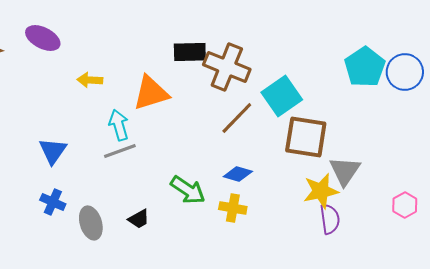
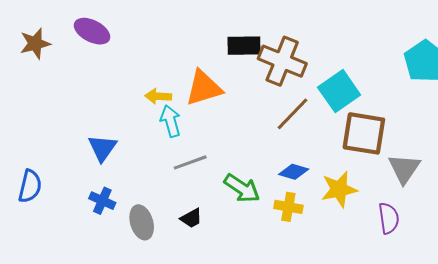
yellow arrow: (90, 80) -> (158, 96), moved
gray line: (120, 151) -> (190, 162), moved
yellow star: (321, 191) -> (339, 189), moved

